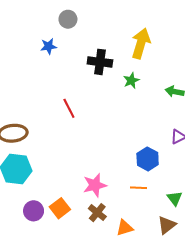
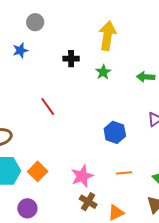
black cross: (100, 62) -> (71, 59), size x0.7
blue hexagon: (148, 159) -> (115, 132), moved
orange square: (60, 208) -> (38, 171), moved

